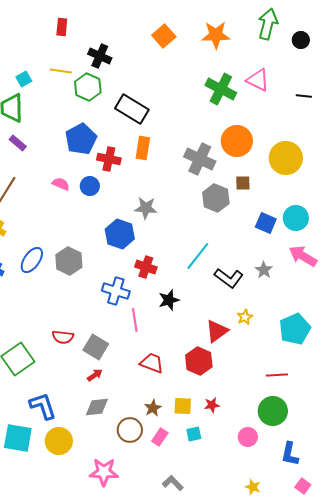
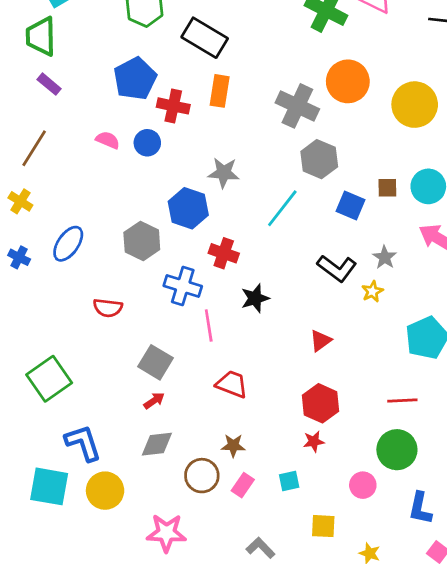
brown square: (243, 183) -> (387, 188), moved
blue square: (266, 223) -> (351, 206), moved
cyan line: (198, 256) -> (282, 208), moved
gray hexagon: (69, 261) -> (142, 241), moved
yellow star: (245, 317) -> (372, 291), moved
red triangle: (217, 331) -> (321, 341), size x0.7
red semicircle: (63, 337) -> (108, 308), moved
red hexagon: (199, 361) -> (321, 403), moved
yellow square: (183, 406) -> (323, 526), moved
brown star: (153, 408) -> (233, 446), turned 30

